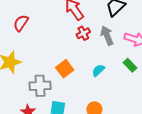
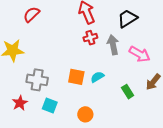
green rectangle: (130, 65) -> (128, 92), moved
orange square: (65, 69) -> (76, 77), moved, turned 36

